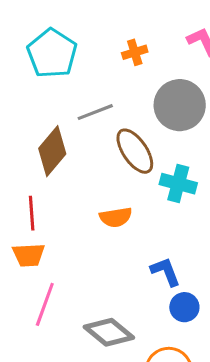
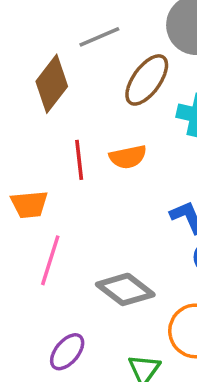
brown ellipse: (135, 151) -> (147, 80), turned 72
red line: (32, 213) -> (79, 160), moved

